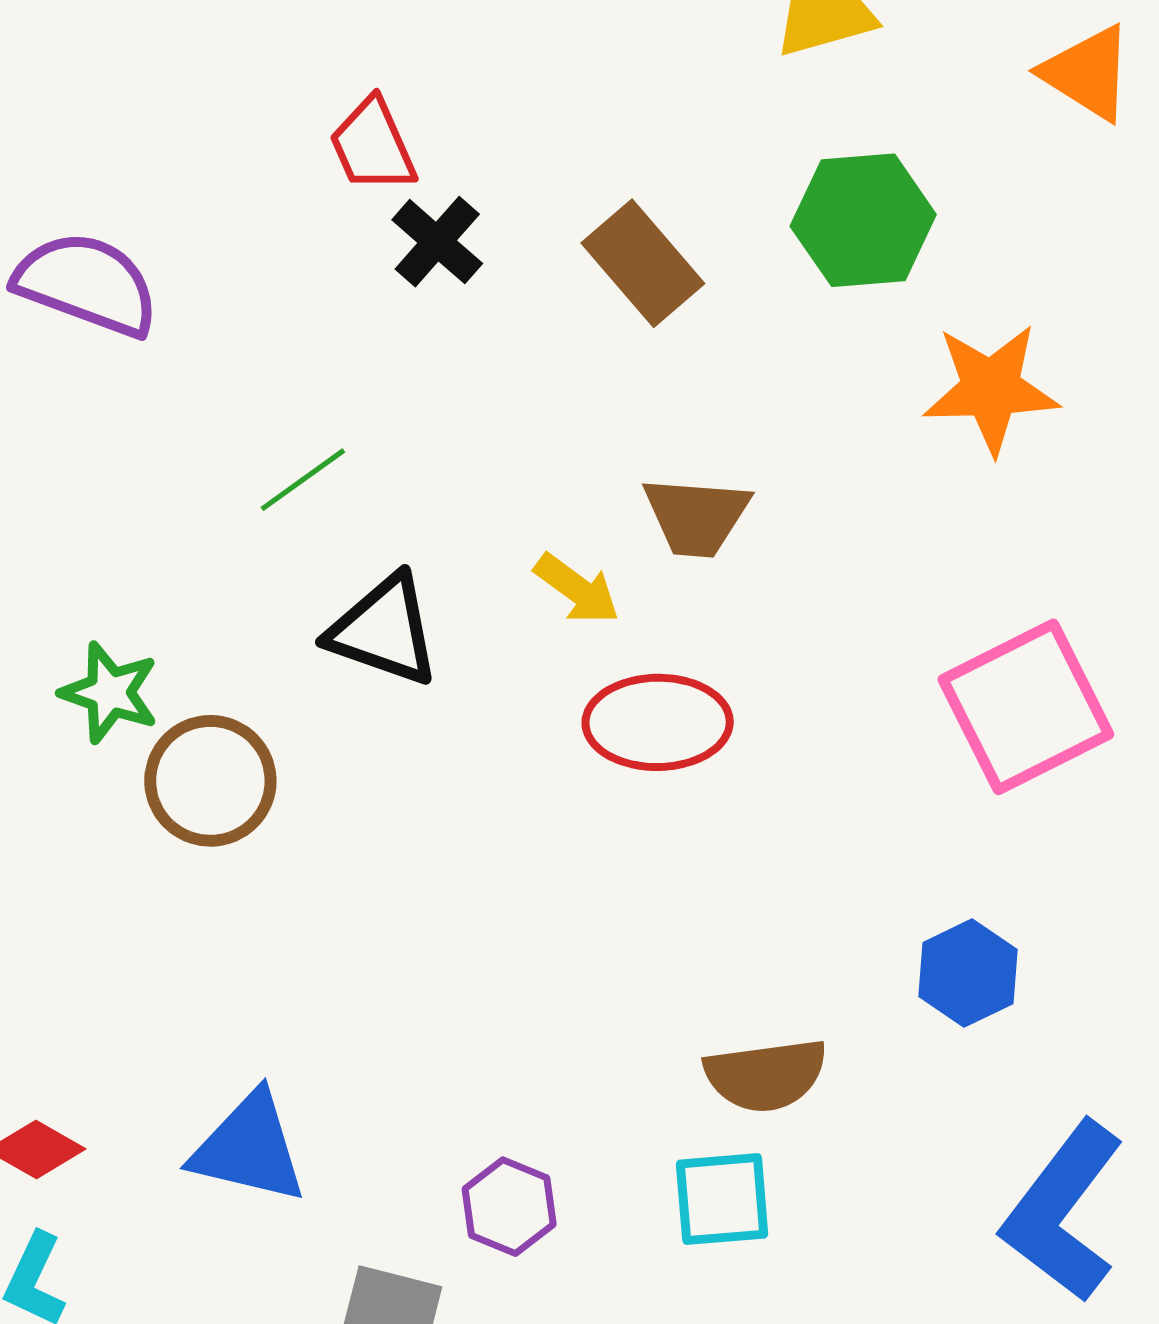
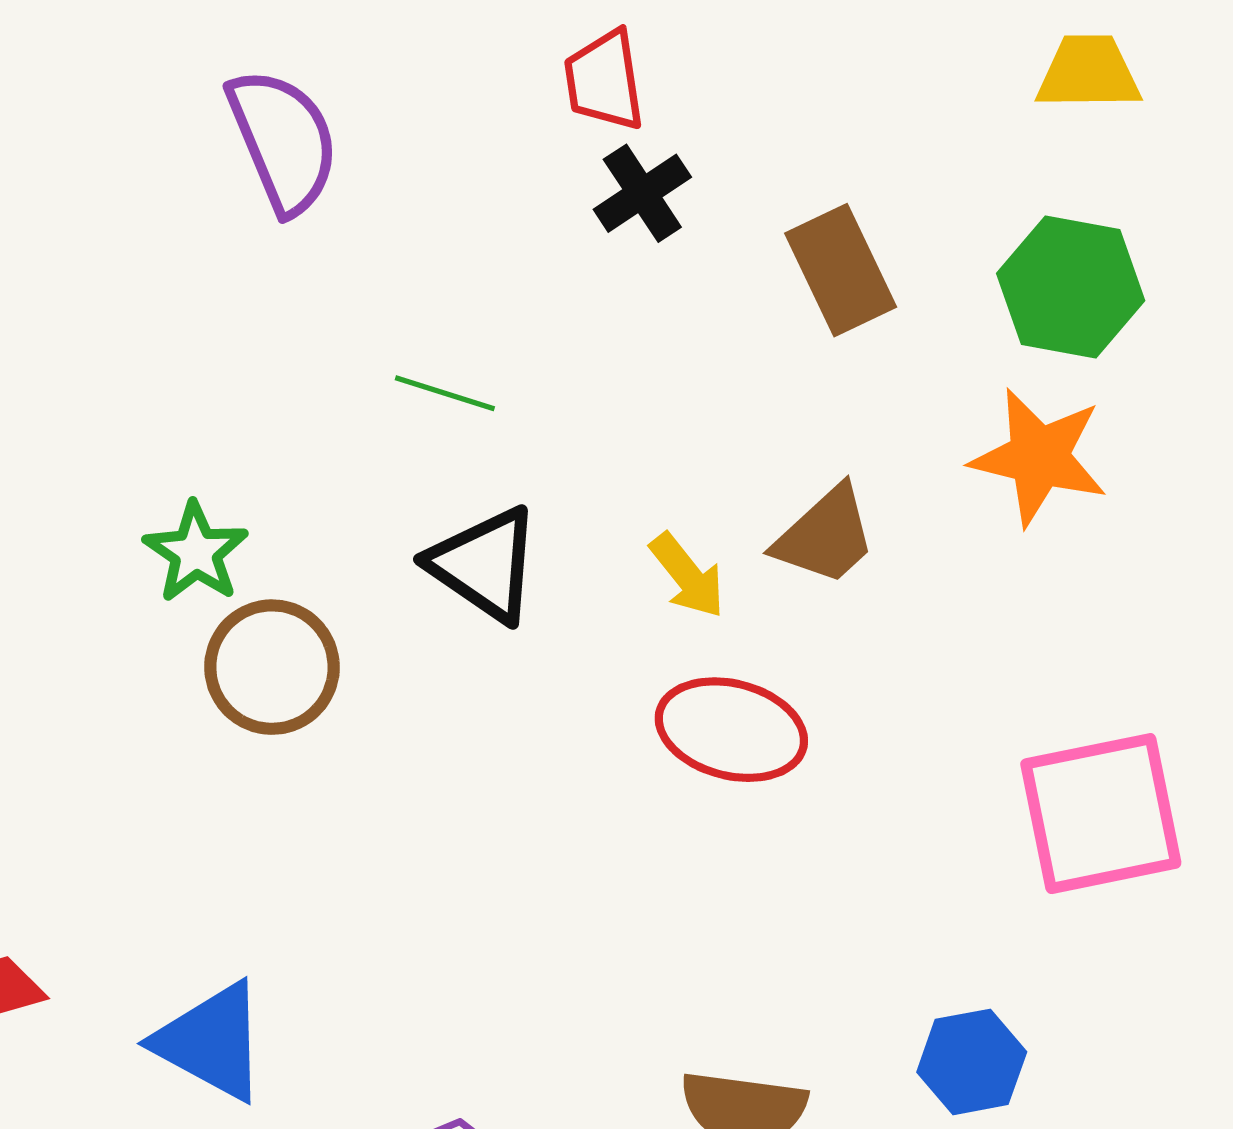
purple semicircle: (87, 284) -> (283, 141), turned 32
orange star: (991, 389) -> (1039, 457), moved
green line: (303, 480) -> (445, 393), turned 38
brown trapezoid: (696, 516) -> (825, 536), turned -62

